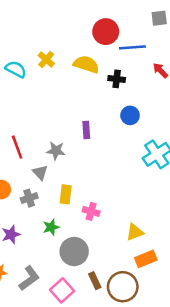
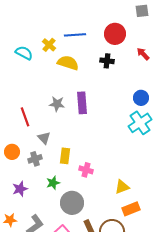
red circle: (106, 32) -> (115, 34), moved
blue line: (132, 47) -> (75, 35), moved
yellow semicircle: (86, 64) -> (68, 63), moved
blue circle: (130, 115) -> (141, 98), moved
purple rectangle: (86, 130) -> (82, 103), size x1.5
gray star: (56, 151) -> (57, 104), moved

